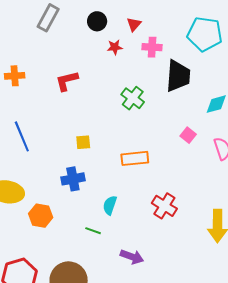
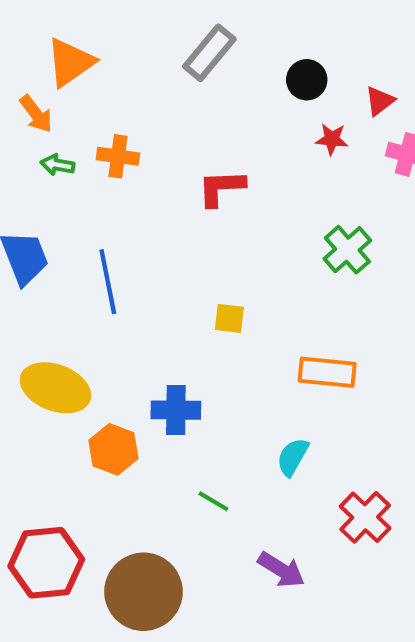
blue cross: (73, 179) -> (176, 410), moved
cyan semicircle: (110, 205) -> (293, 457), moved
red cross: (164, 206) -> (365, 517), moved

